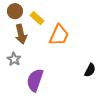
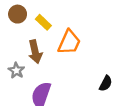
brown arrow: (21, 34) -> (35, 52), moved

